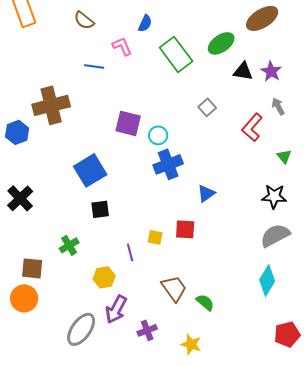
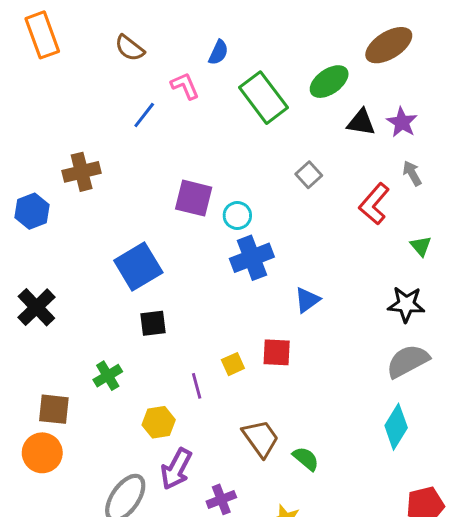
blue line: (94, 66) -> (144, 115), turned -60
brown cross: (51, 105) -> (82, 172), size x0.7
yellow square: (155, 237) -> (233, 364), turned -35

